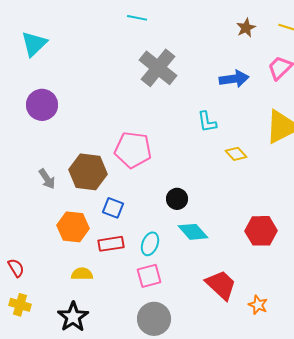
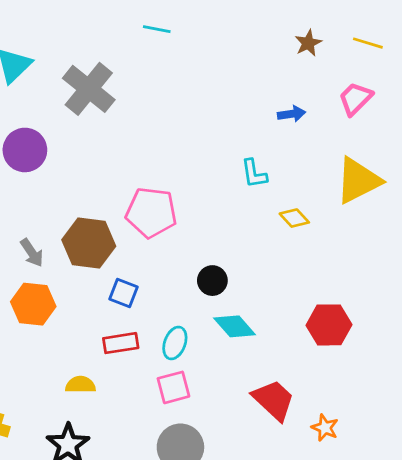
gray cross: (158, 68) -> (89, 89), moved
blue arrow: (234, 79) -> (292, 114), size x0.7
orange hexagon: (73, 227) -> (33, 304), moved

